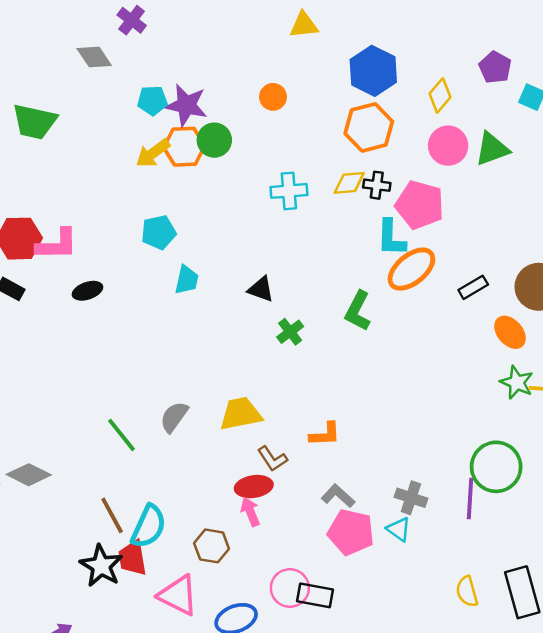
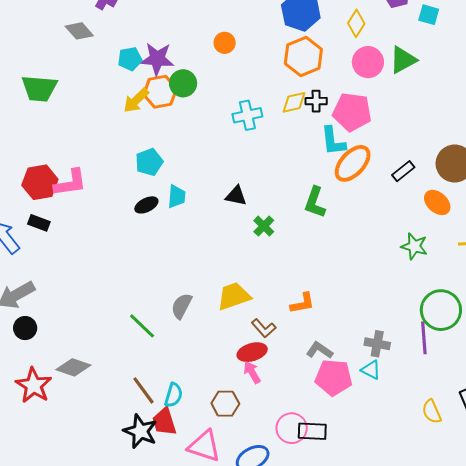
black ellipse: (87, 291) -> (146, 205), moved
green star: (517, 382) -> (414, 246), moved
cyan semicircle: (149, 526) -> (173, 395), size x0.7

